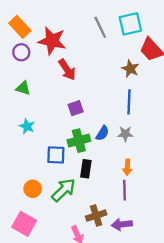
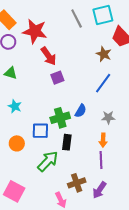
blue line: (129, 102) -> (103, 83), turned 35
purple square: (76, 108) -> (57, 78), moved
gray star: (125, 134) -> (108, 117), moved
orange circle: (33, 189) -> (17, 143), moved
purple arrow: (122, 224) -> (99, 190), turned -48

